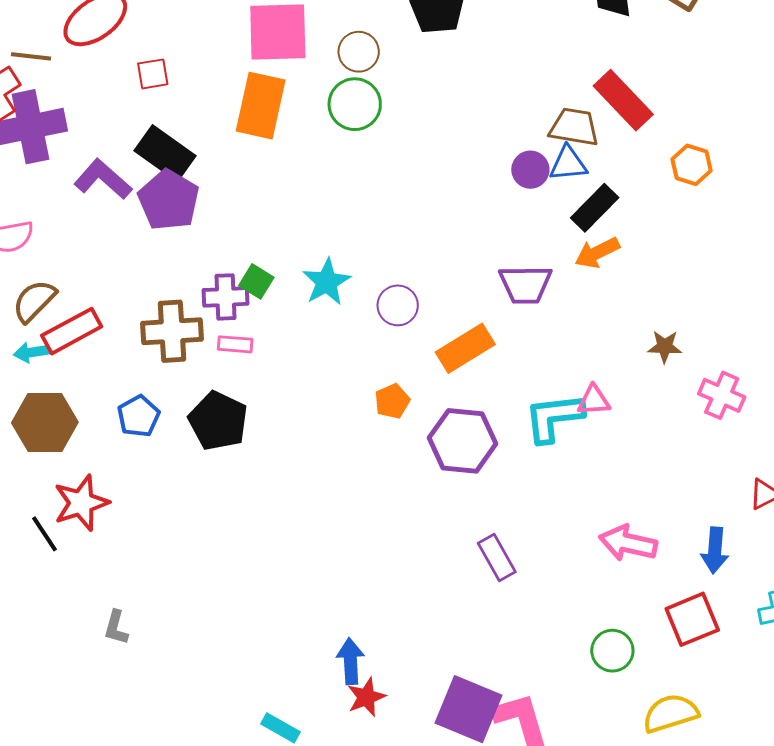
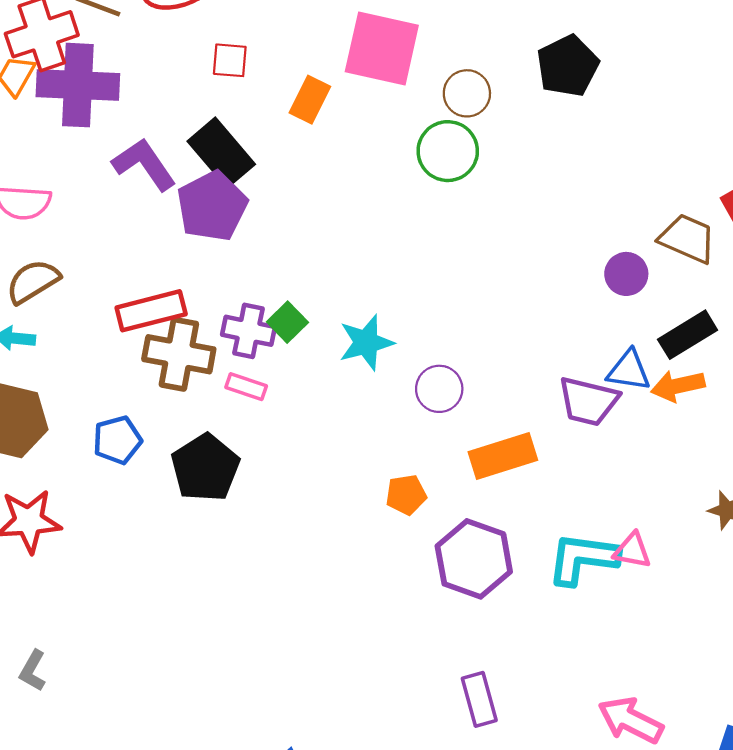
orange rectangle: (261, 106) -> (310, 100), moved, size x0.6
blue triangle: (568, 164) -> (629, 371), moved
red rectangle: (72, 331) -> (151, 311), moved

